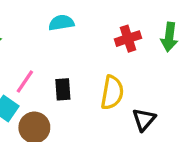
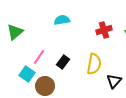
black rectangle: (63, 89) -> (63, 62), turned 40

